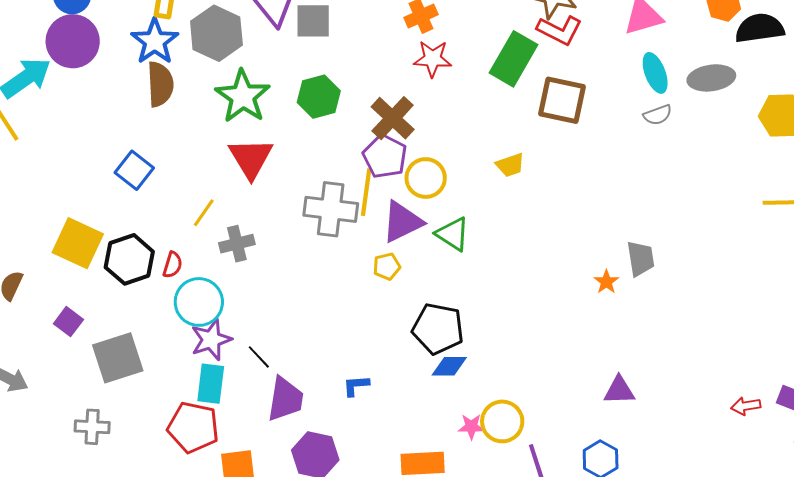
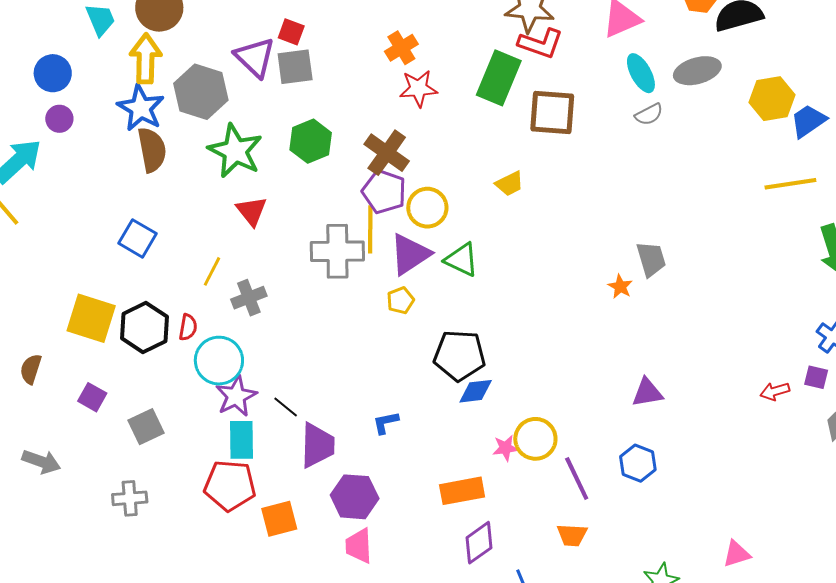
purple circle: (73, 41) -> (59, 119), size x0.5
red triangle: (251, 158) -> (251, 211), size x0.7
gray square: (118, 358) -> (146, 427), size x0.7

